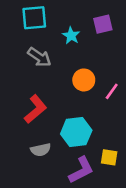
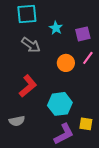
purple square: (103, 24) -> (83, 34), moved
pink line: (112, 91) -> (88, 58), moved
gray semicircle: (41, 150) -> (17, 121), moved

